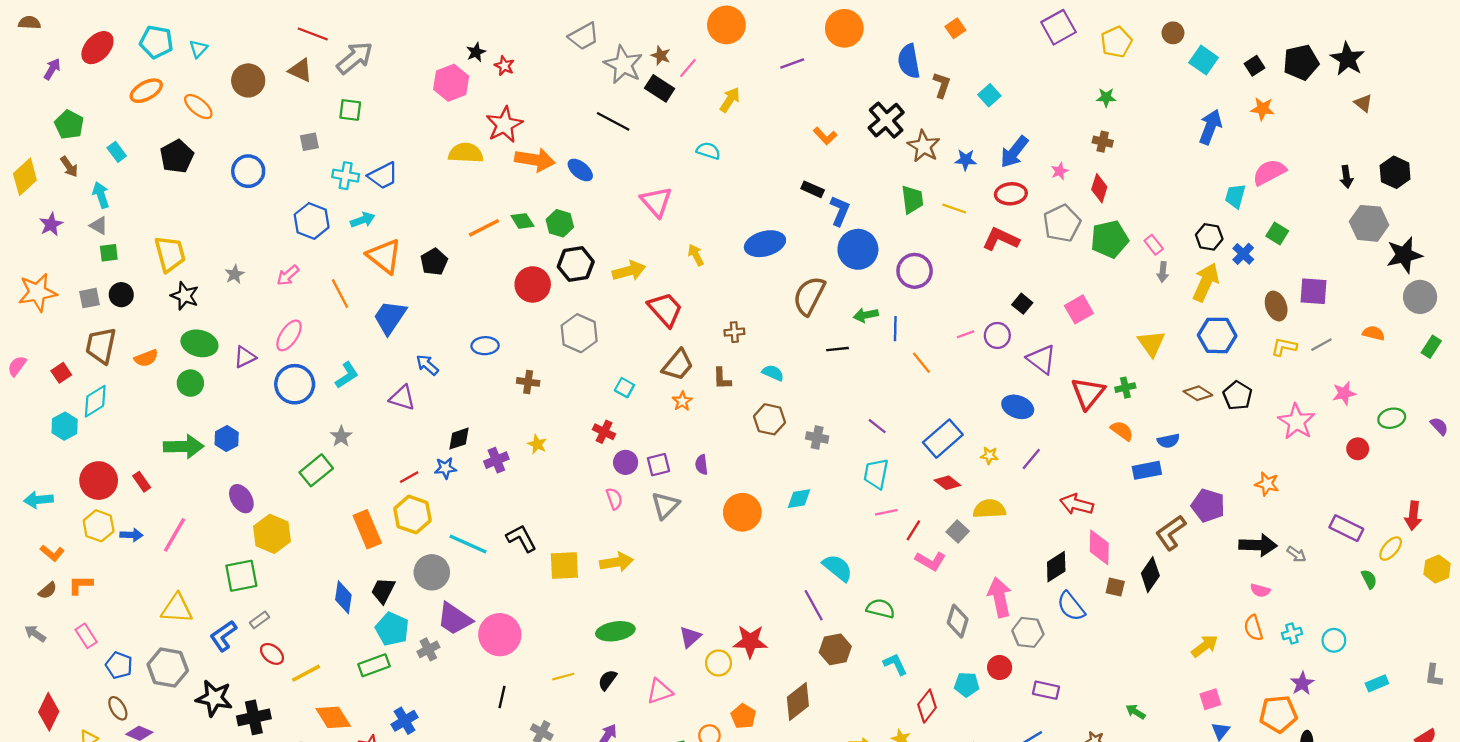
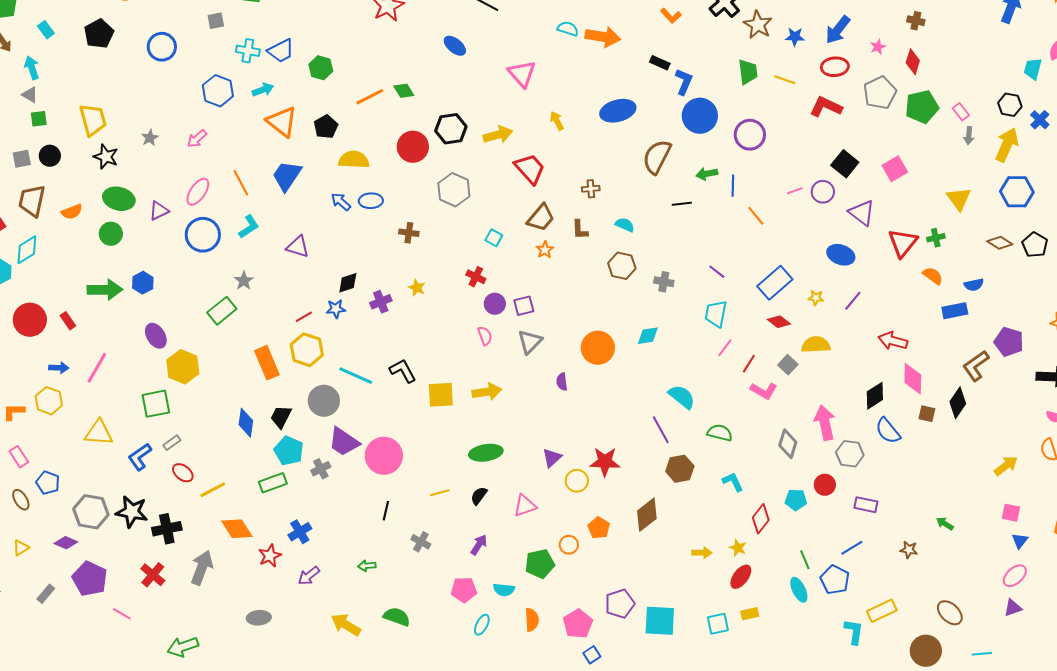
yellow semicircle: (466, 153) -> (354, 160), moved
orange arrow: (535, 160) -> (603, 37), moved
green hexagon: (560, 223) -> (321, 68), moved
orange line: (340, 294) -> (241, 183), moved
black square: (1022, 304) -> (845, 164), size x1.5
blue arrow: (427, 365) -> (341, 202), moved
purple semicircle: (702, 465) -> (562, 382), moved
pink line: (886, 512) -> (725, 348), turned -42
yellow hexagon: (99, 526) -> (49, 401), moved
gray hexagon: (168, 668) -> (91, 512), moved
pink square: (1210, 699) -> (1011, 513), turned 30
brown ellipse: (118, 708) -> (21, 500), moved

